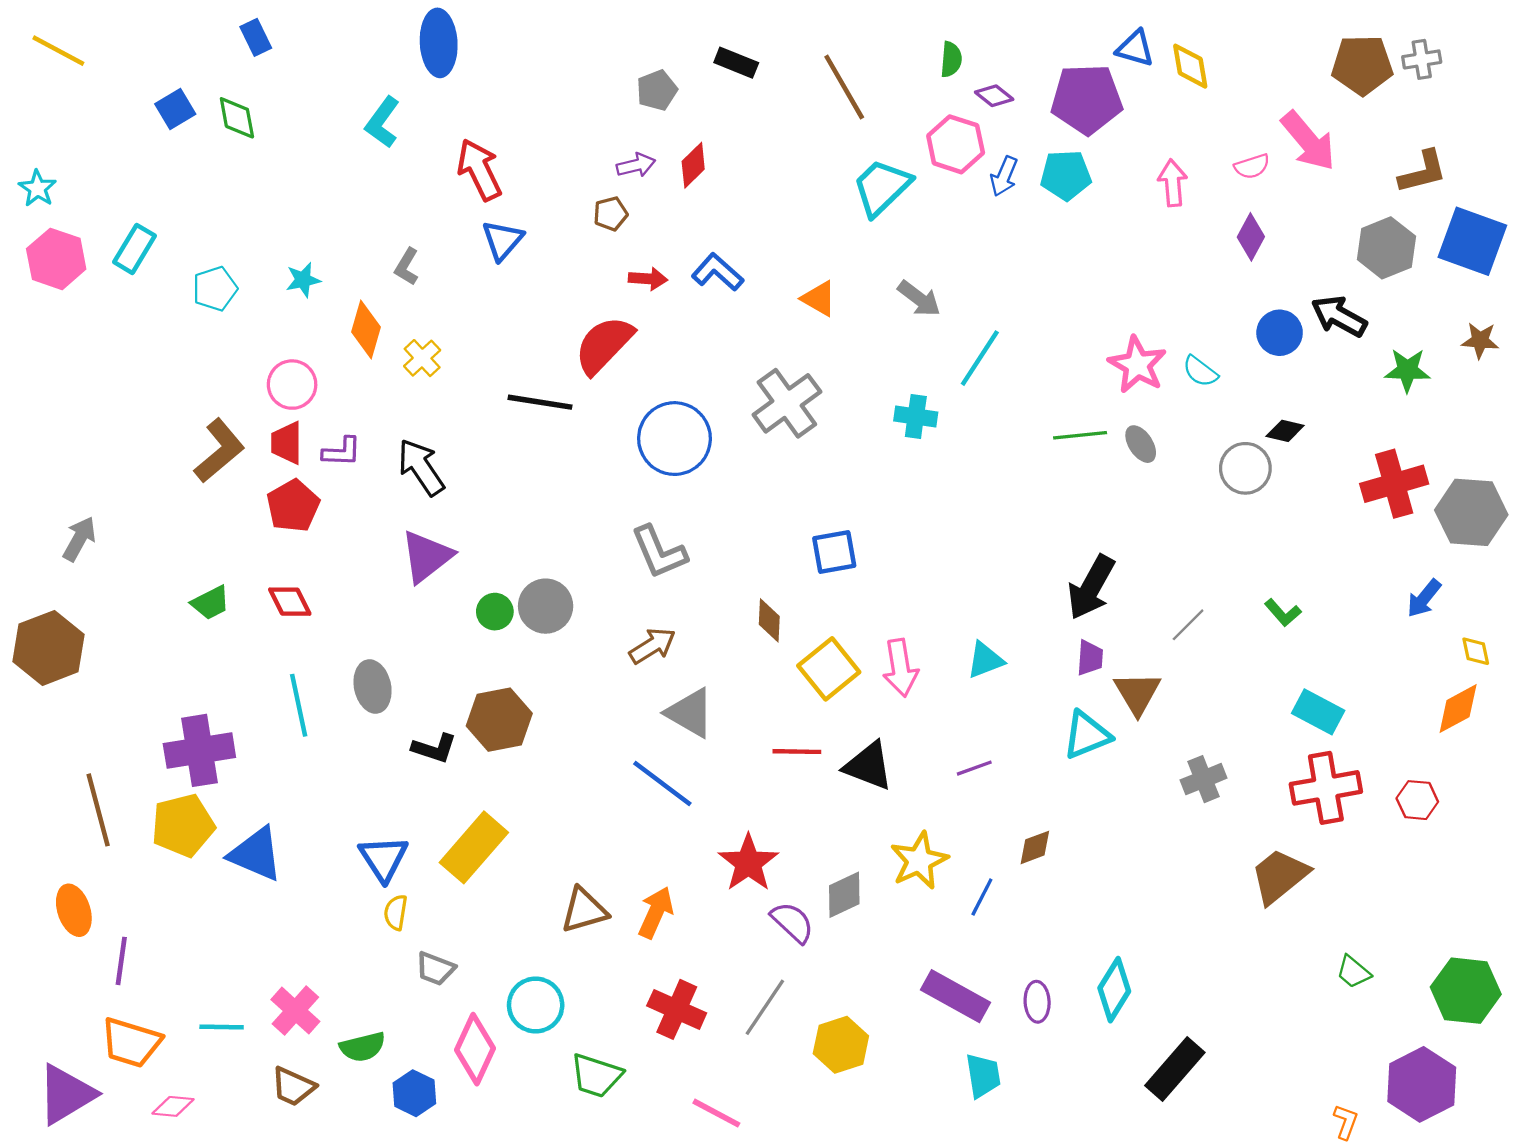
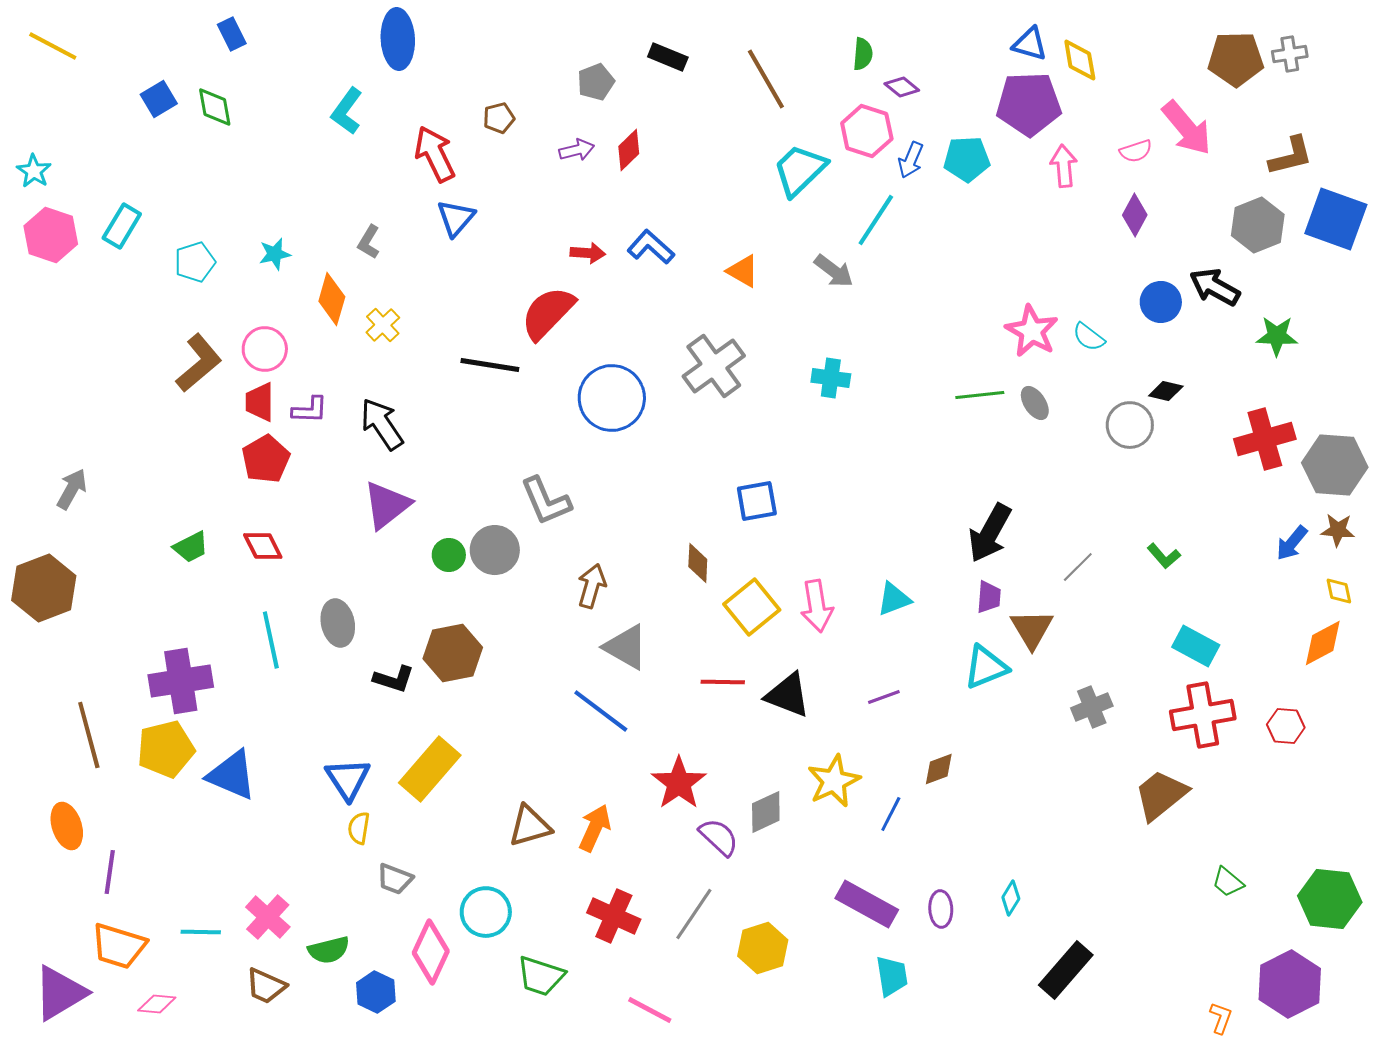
purple pentagon: (1087, 99) -> (1029, 104), moved
brown pentagon: (611, 214) -> (499, 118), moved
brown star: (1480, 340) -> (1338, 530), moved
cyan line: (980, 358) -> (876, 220), moved
brown L-shape: (219, 451) -> (199, 363), moved
gray L-shape: (659, 552) -> (546, 501), moved
brown arrow: (652, 646) -> (592, 586), turned -42
cyan diamond: (1114, 990) -> (1011, 898), size x0.6

